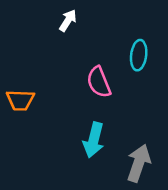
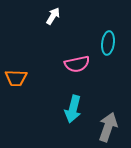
pink semicircle: (99, 82) -> (77, 64), turned -80

